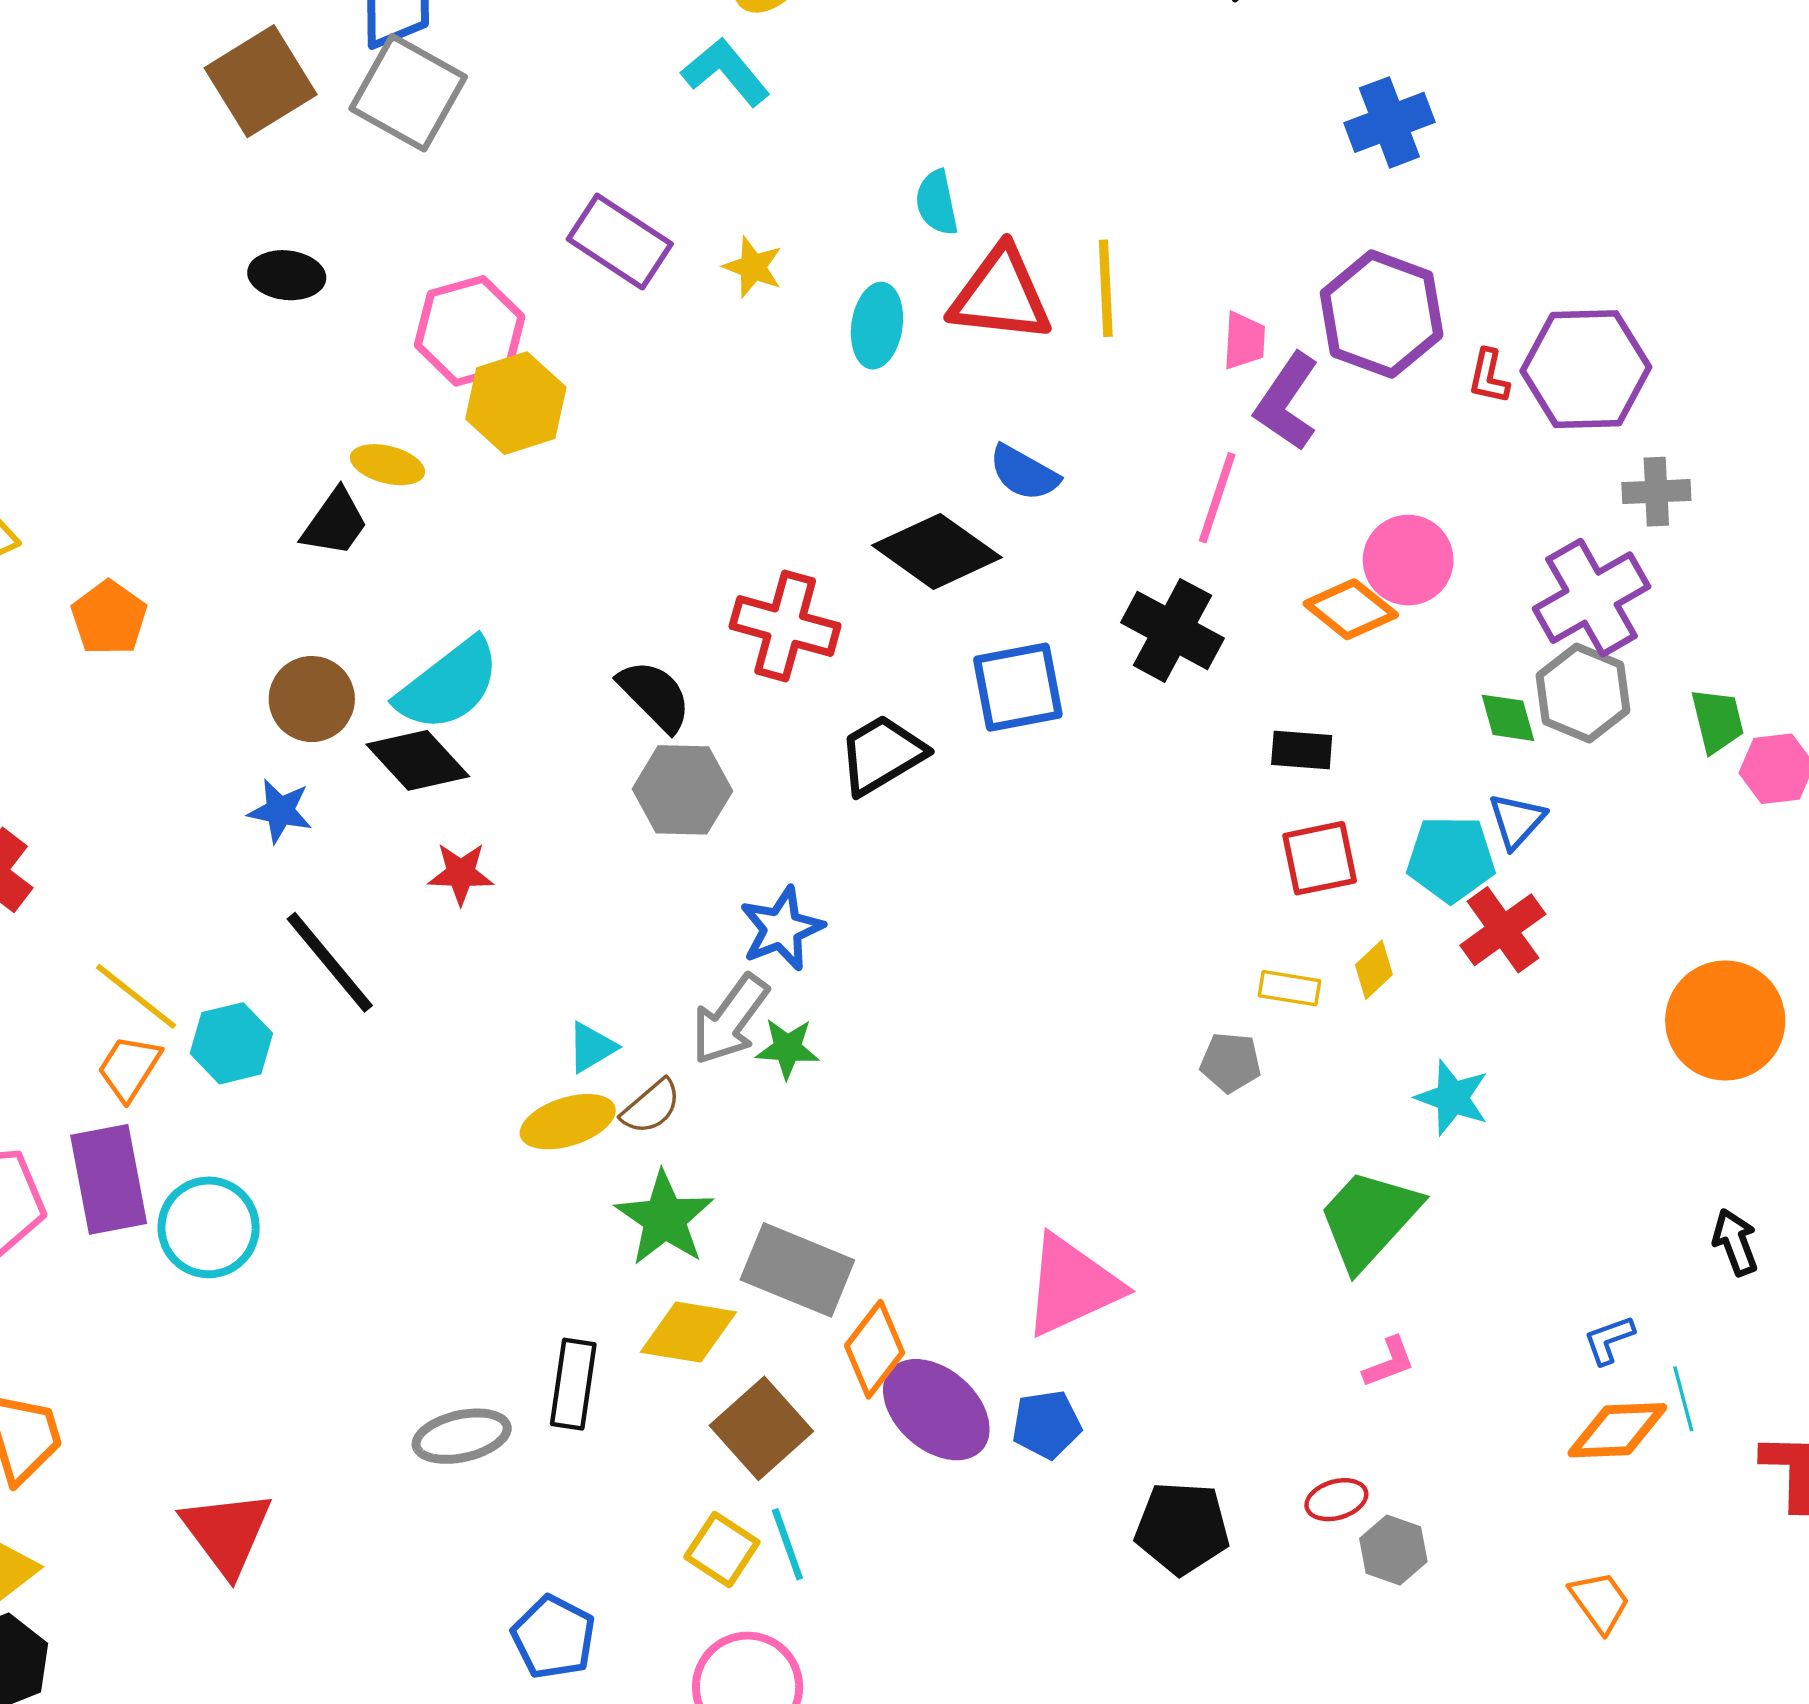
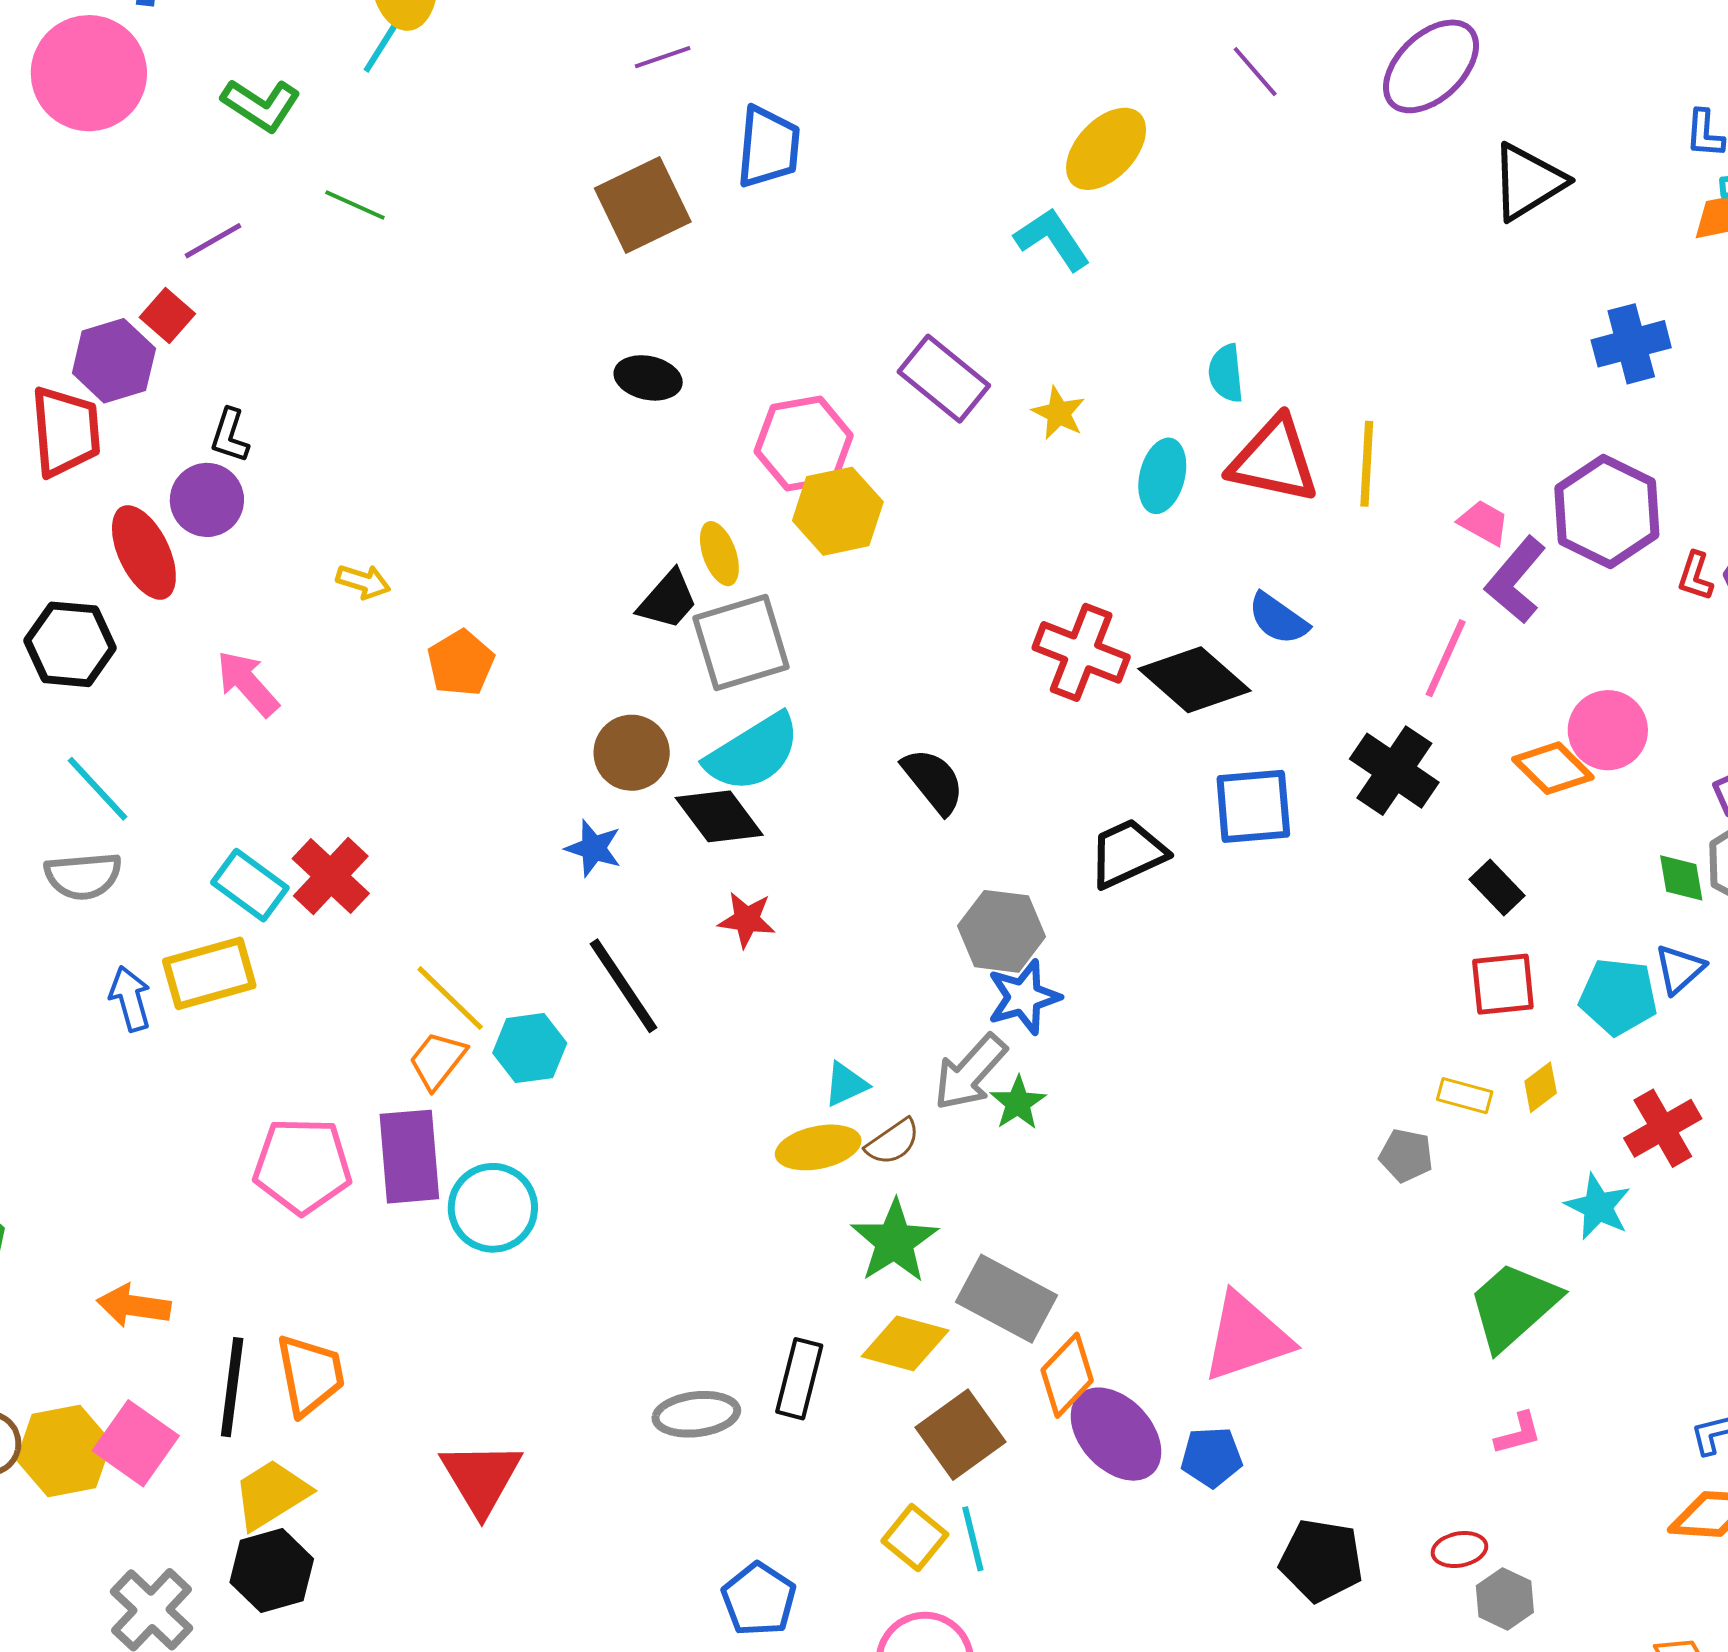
gray square: (408, 93) -> (741, 642), moved, turned 38
pink trapezoid: (1244, 341) -> (1484, 523), turned -70
yellow ellipse: (387, 465) -> (719, 554), turned 50
red cross: (785, 626) -> (1081, 652), moved
black rectangle: (1302, 750) -> (1497, 887), turned 36
gray hexagon: (682, 790) -> (1001, 931), moved
red cross: (1503, 930) -> (1663, 1128), moved
green star: (787, 1048) -> (1018, 1103), turned 30

